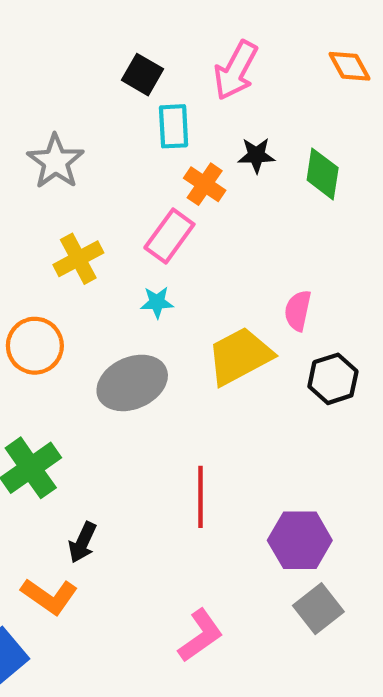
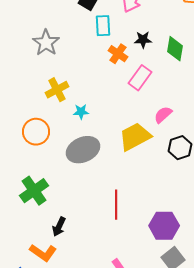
pink rectangle: (169, 236) -> (140, 78), moved
cyan star: (157, 302) -> (81, 112), moved
pink semicircle: (298, 311) -> (163, 115), turned 36

